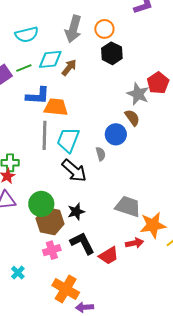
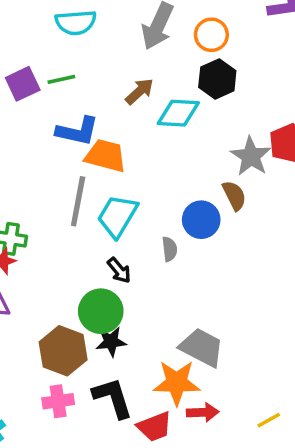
cyan diamond: (50, 59) -> (178, 113), moved
black arrow: (74, 171) -> (119, 270), size x0.6
green circle: (41, 204) -> (101, 311), moved
orange star: (153, 225) -> (177, 383), moved

